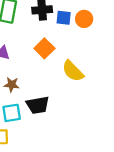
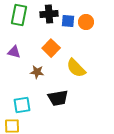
brown star: (12, 85) -> (37, 72), moved
black trapezoid: (38, 105) -> (58, 98), moved

